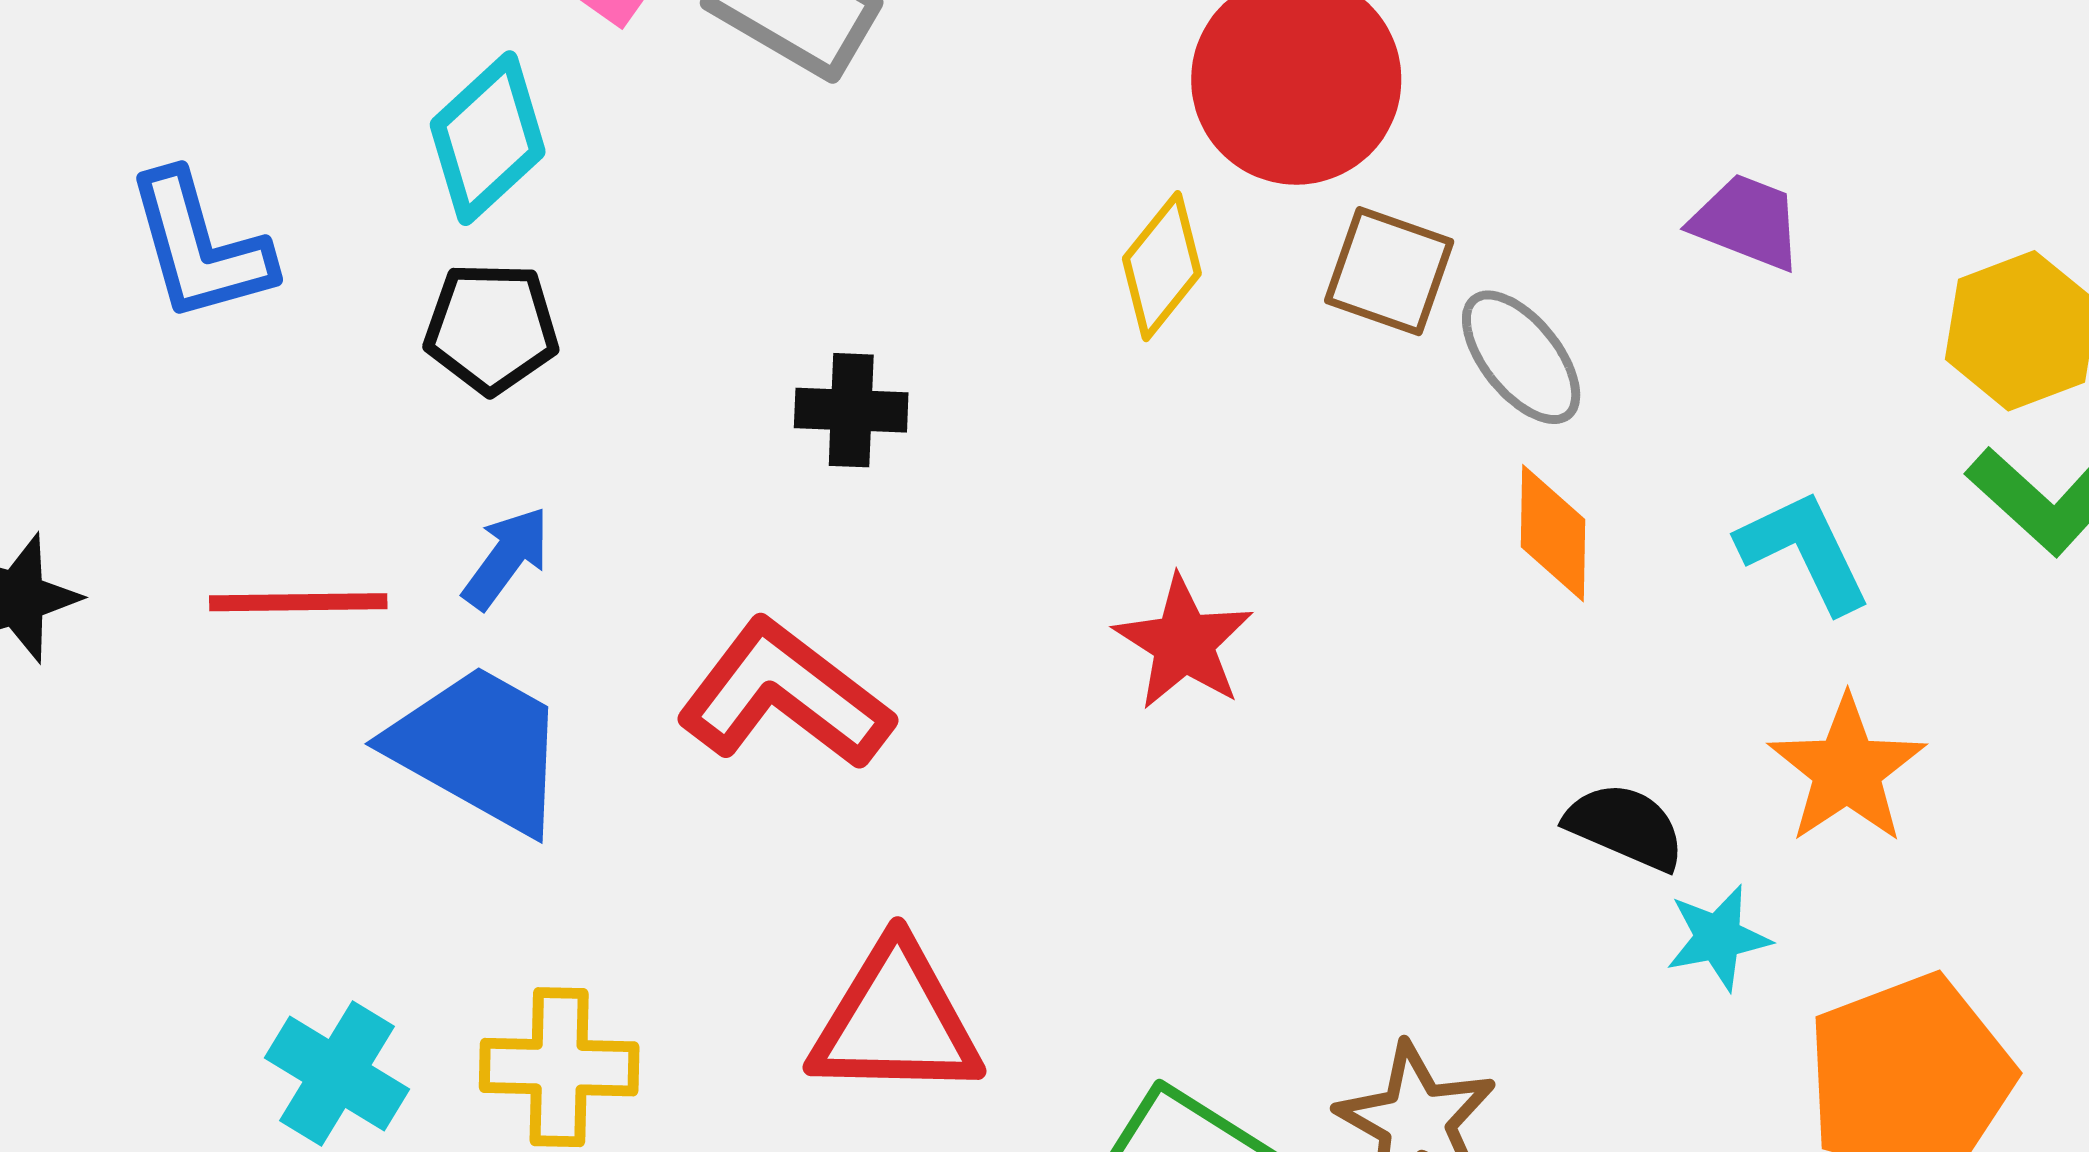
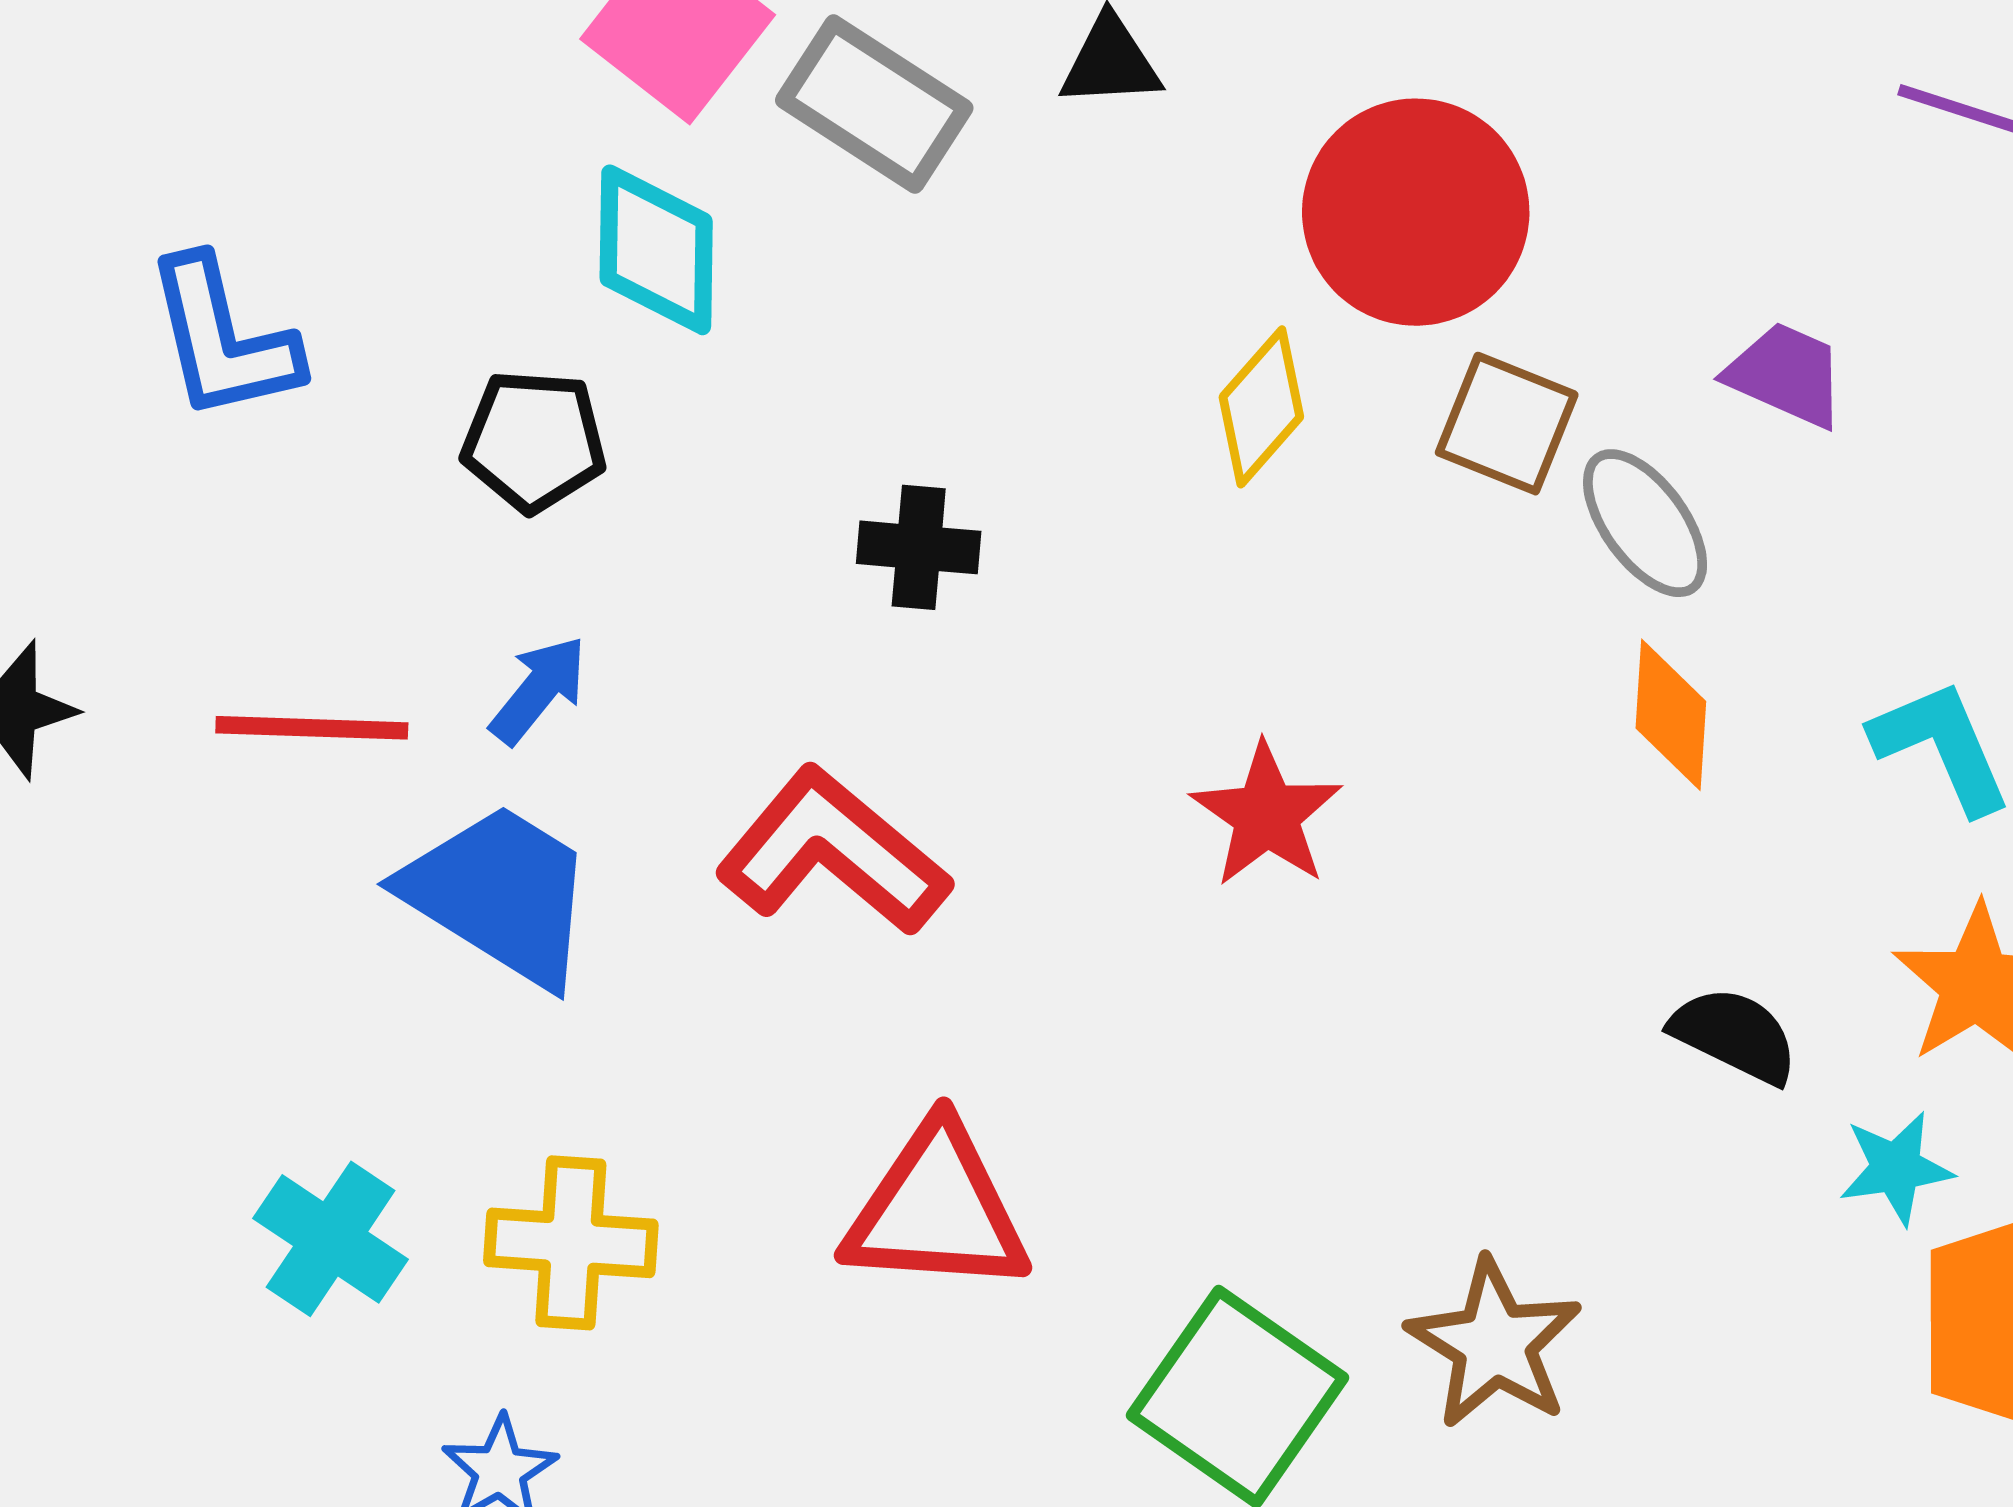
cyan diamond: (488, 138) -> (656, 250), moved, turned -49
purple trapezoid: (1747, 222) -> (1786, 375), moved
cyan star: (1718, 938) -> (1896, 1168), moved

